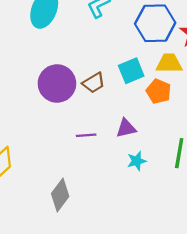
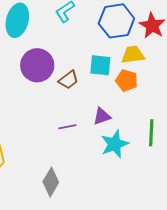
cyan square: (131, 71) -> (100, 65), turned 35
purple circle: (57, 84) -> (37, 65), moved
cyan star: (137, 161) -> (115, 144), size x1.6

